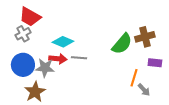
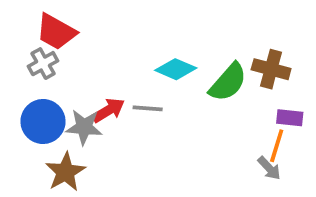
brown cross: (145, 37) -> (271, 69), turned 30
cyan diamond: (63, 42) -> (176, 69), moved
red arrow: (58, 59) -> (108, 110), turned -36
orange line: (134, 78) -> (277, 146), moved

